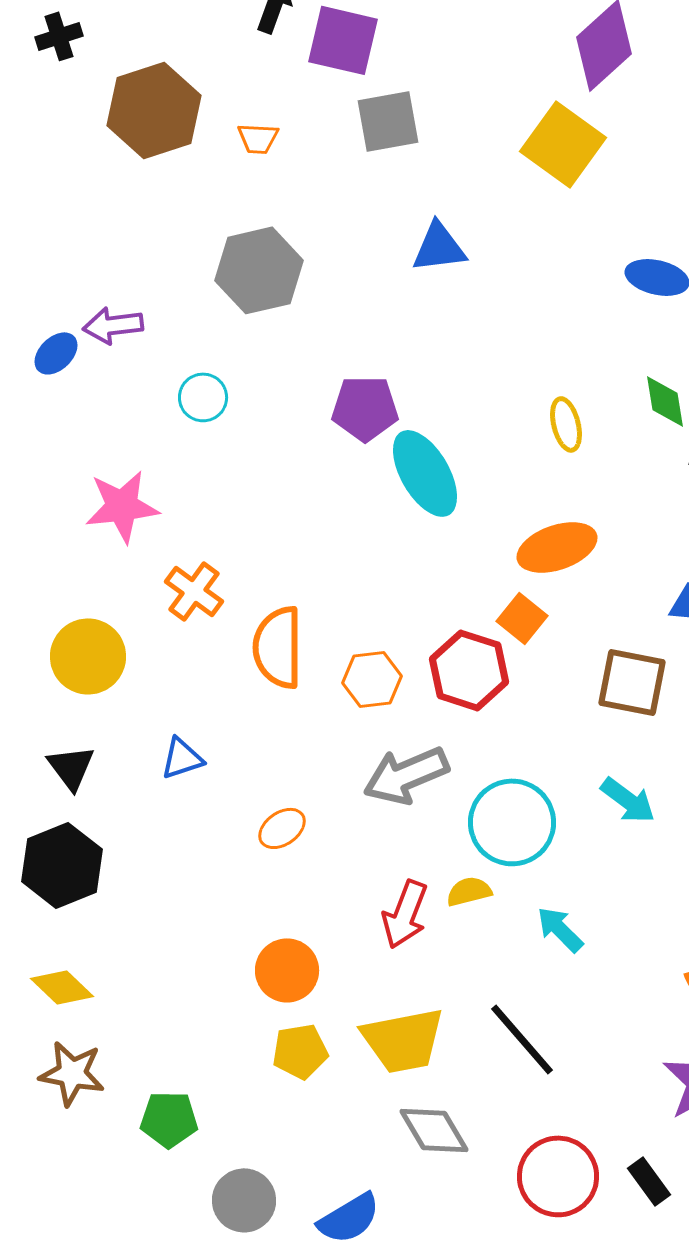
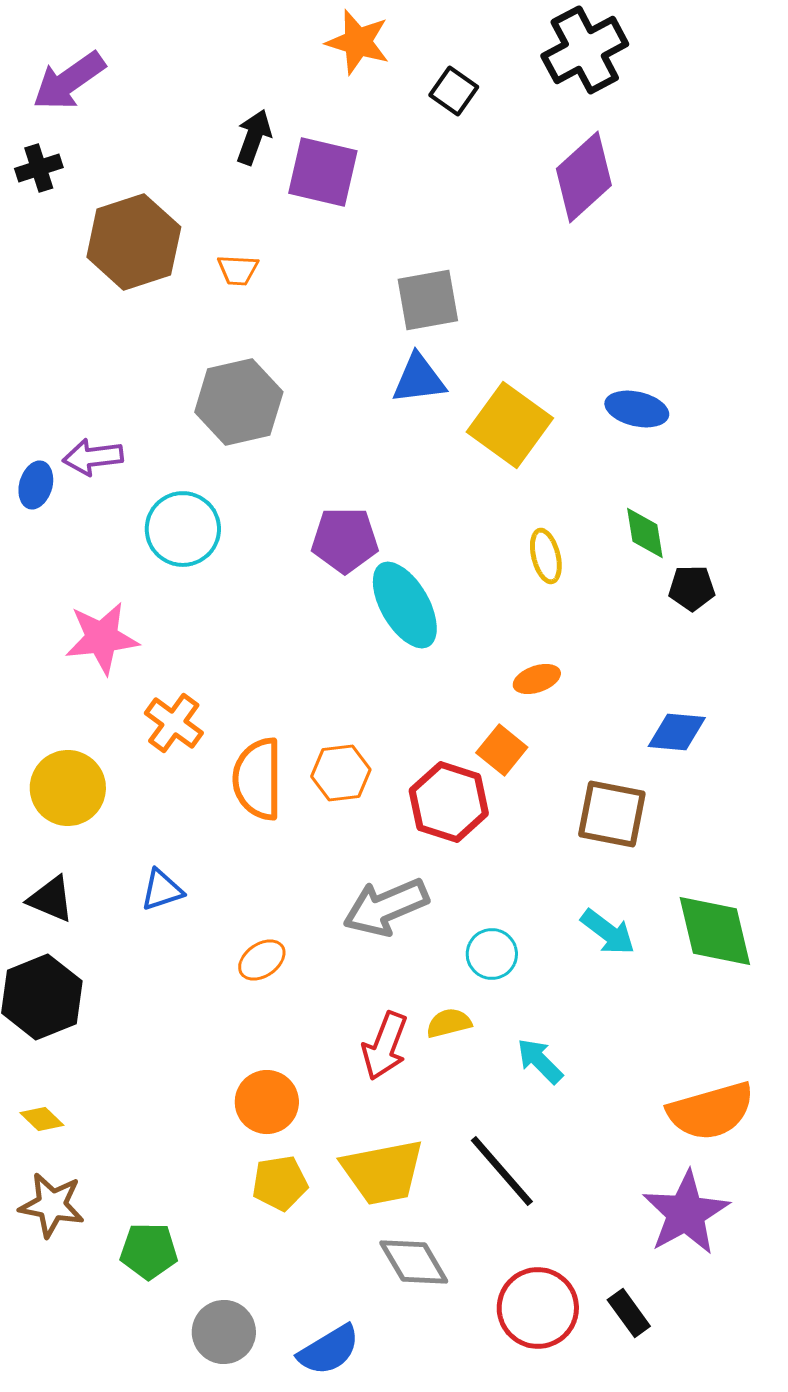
gray square: (388, 121) -> (428, 300), moved
yellow square: (563, 144) -> (510, 425), moved
blue ellipse: (56, 353) -> (36, 485), turned -30
cyan circle: (203, 397) -> (183, 529), size x1.5
orange ellipse: (557, 547) -> (537, 679), size x0.6
orange hexagon: (372, 679) -> (341, 773), moved
black triangle: (71, 767) -> (51, 899), turned -30
cyan circle: (512, 822) -> (492, 954), size x0.6
yellow diamond: (62, 987) -> (42, 1119), size x0.7

